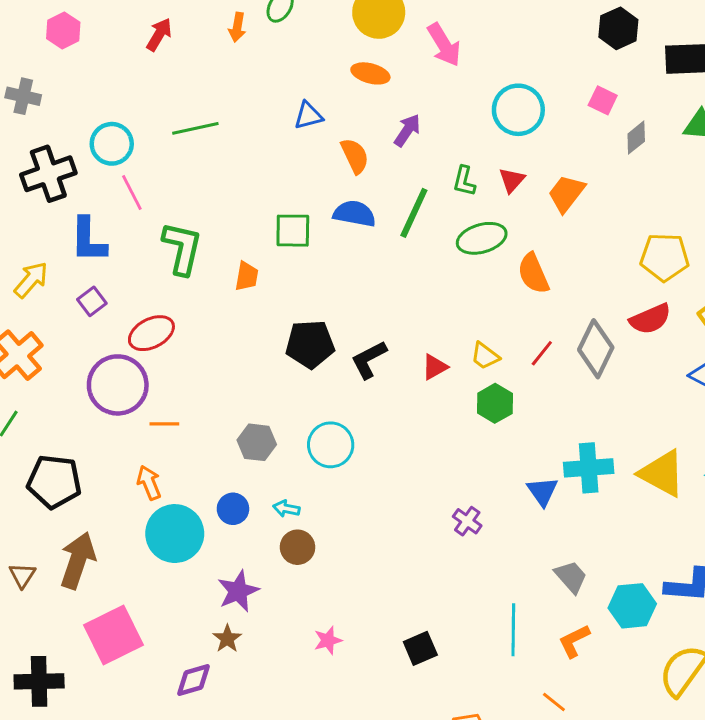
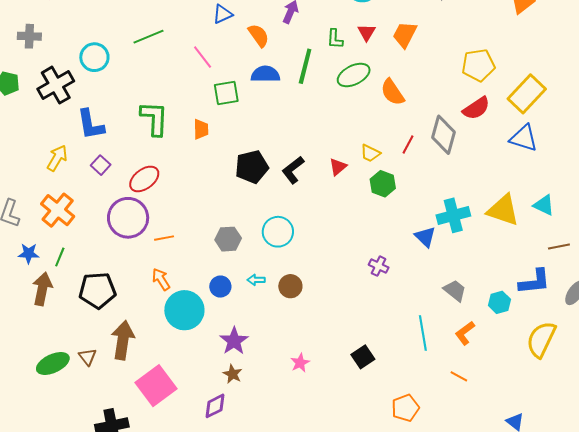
pink line: (132, 192) -> (203, 57), moved
brown circle: (298, 547) -> (290, 286), moved
cyan hexagon: (632, 606) -> (499, 302), size x0.7

